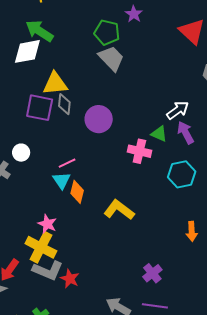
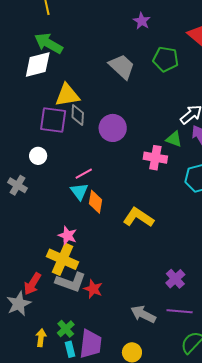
green pentagon: (107, 32) -> (166, 59), moved
white circle: (21, 153) -> (38, 156), moved

